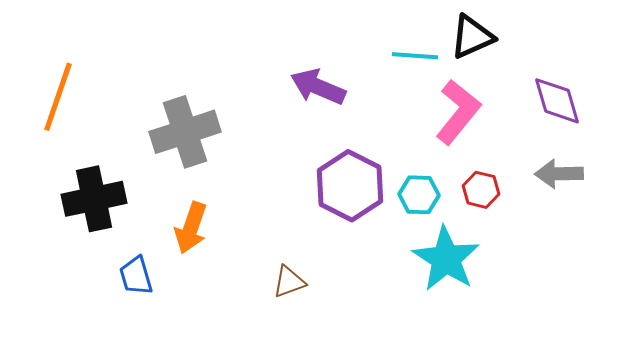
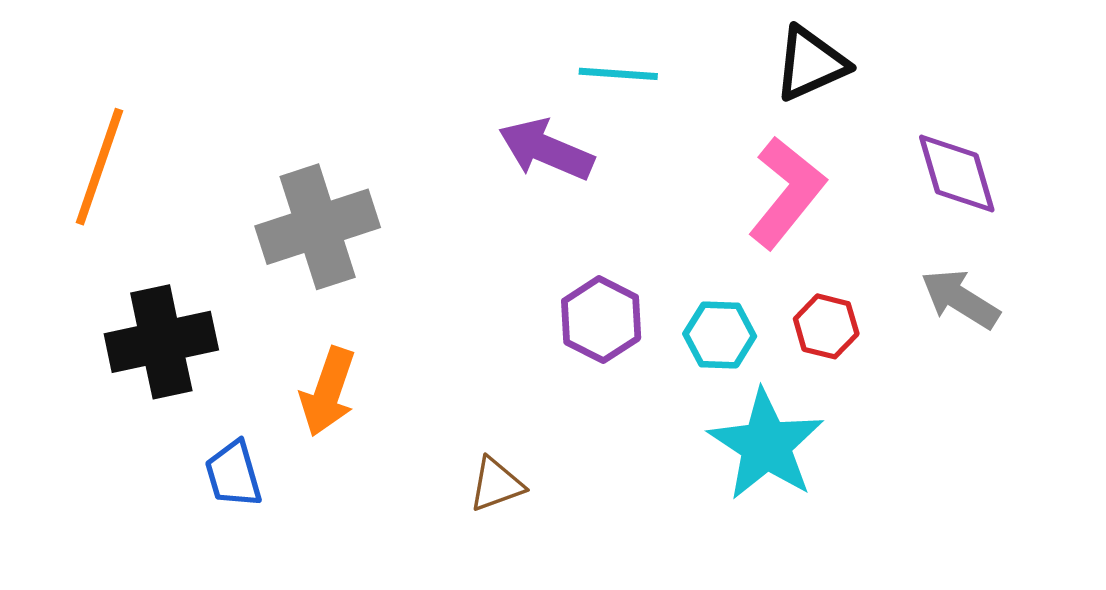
cyan line: (415, 56) -> (618, 74), moved
gray arrow: (559, 174) -> (960, 299), turned 33
purple hexagon: (350, 186) -> (601, 320), size x0.7

